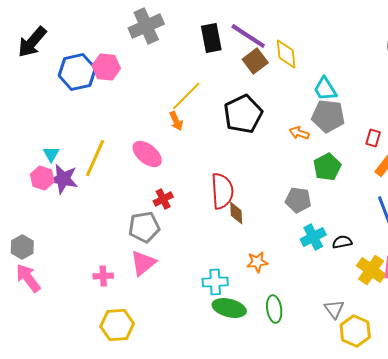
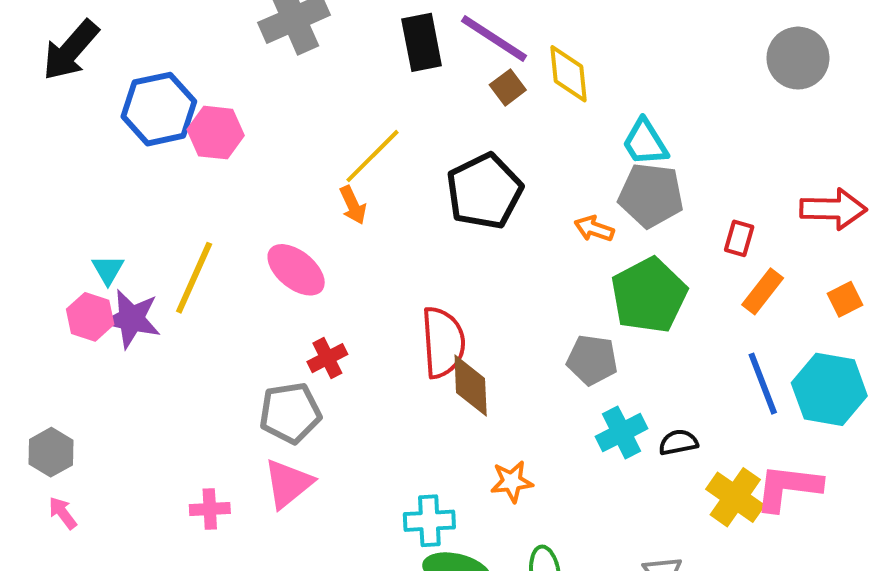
brown square: (255, 61) -> (508, 87), size x0.7
pink hexagon: (106, 67) -> (216, 133), moved
green pentagon: (327, 167) -> (649, 295), size x1.4
brown diamond: (236, 213) -> (471, 385), size x1.4
pink arrow: (28, 278) -> (63, 513), size x0.6

